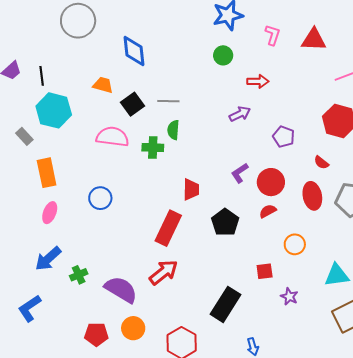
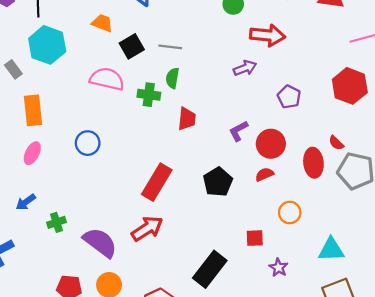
red arrow: (258, 81) -> (268, 35), size x1.5
red semicircle: (321, 163) -> (336, 143), moved
red trapezoid: (191, 189) -> (187, 119), moved
blue arrow: (48, 259) -> (26, 202), size x0.7

